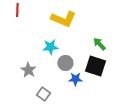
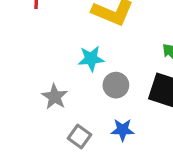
blue star: (75, 79) -> (123, 130), moved

